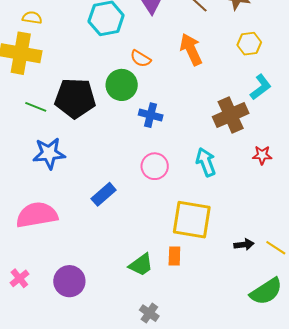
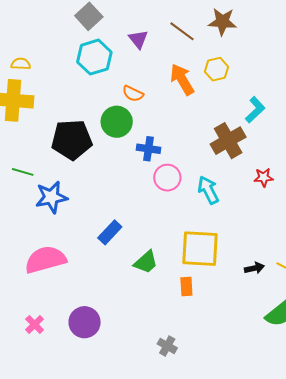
yellow hexagon: (249, 44) -> (216, 69), moved
green line: (36, 107) -> (23, 172), moved
pink circle: (155, 166) -> (167, 178), moved
green trapezoid: (141, 265) -> (146, 262), moved

